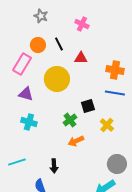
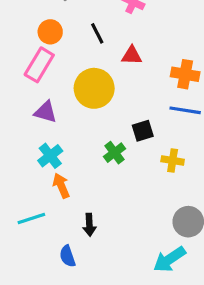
orange circle: (38, 45) -> (50, 32), moved
cyan cross: (29, 122) -> (50, 156), turned 35
yellow cross: (107, 125) -> (173, 160), turned -32
orange arrow: (76, 141) -> (61, 186), moved, turned 91

